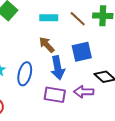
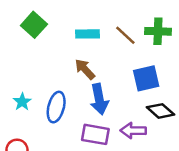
blue square: (82, 52) -> (146, 78), moved

